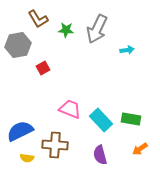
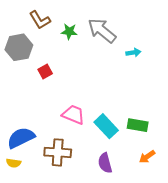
gray arrow: (97, 29) -> (102, 30), turned 104
yellow semicircle: (27, 158) -> (14, 163), moved

